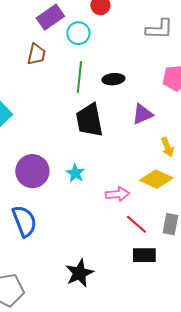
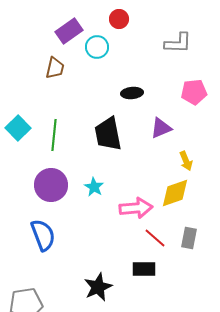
green line: (79, 77) -> (54, 135), moved
yellow diamond: (156, 179) -> (175, 193), turned -44
pink arrow: (117, 194) -> (136, 208), size x1.4
black rectangle: (144, 255) -> (144, 269), moved

